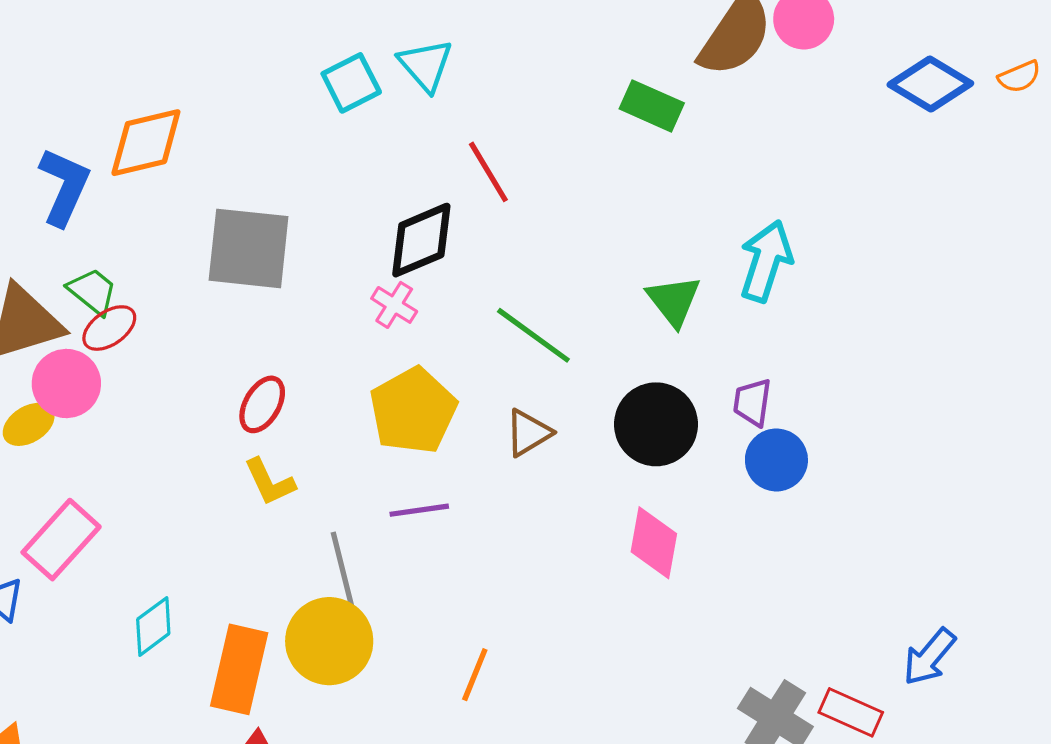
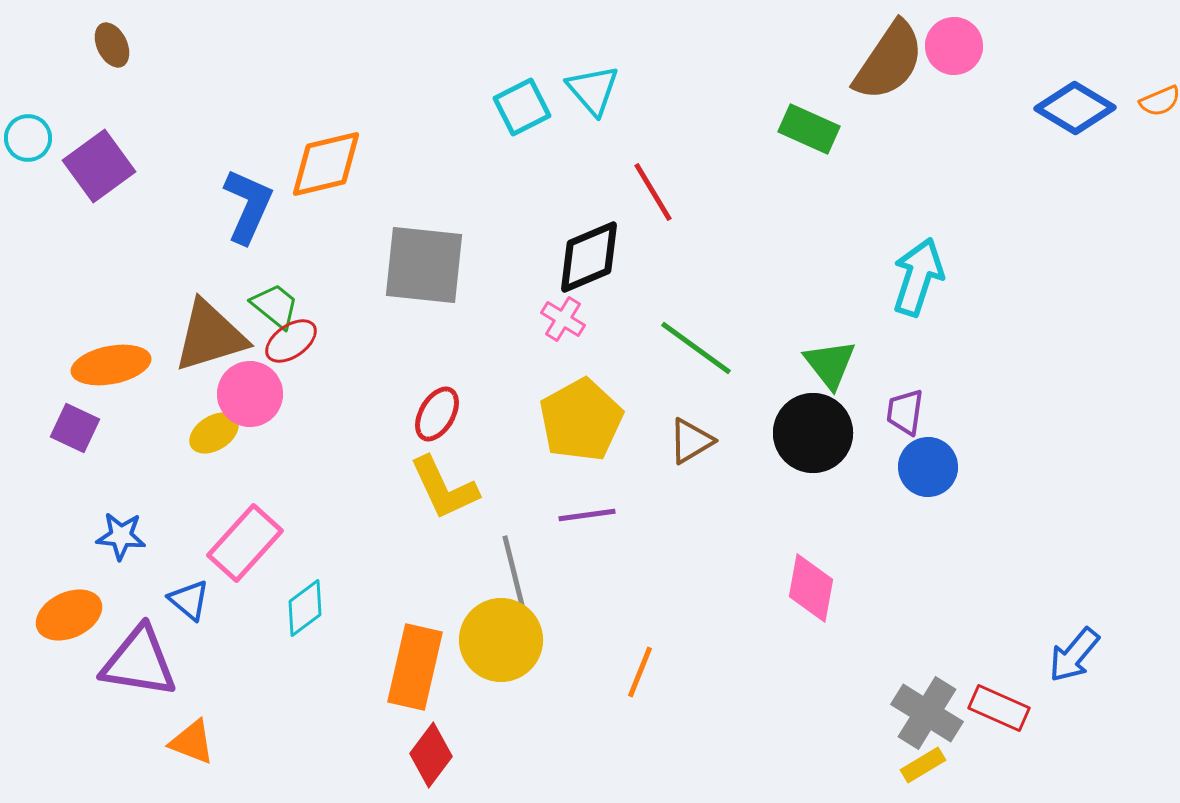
green triangle: (674, 301) -> (830, 364), moved
yellow L-shape: (270, 482) -> (444, 488), size x1.4
pink diamond: (654, 543) -> (811, 588), moved
cyan diamond: (153, 626) -> (305, 608), moved

